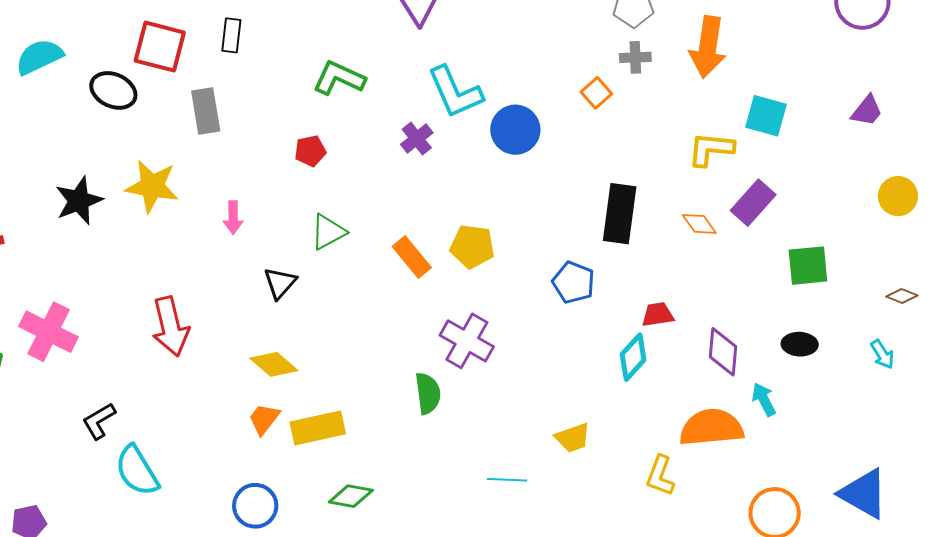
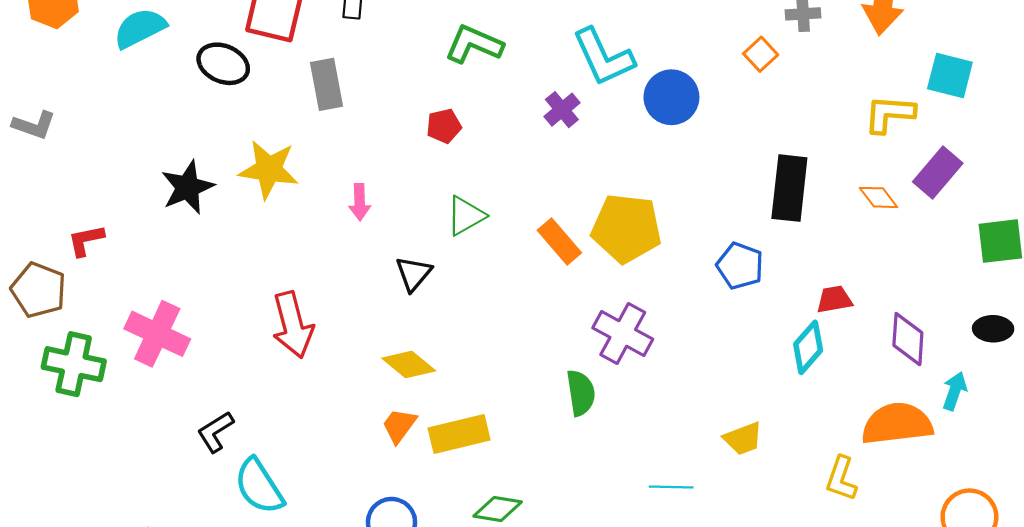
yellow pentagon: (472, 246) -> (626, 228), size x1.4
cyan arrow: (764, 399) -> (955, 391), turned 48

